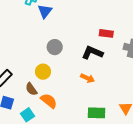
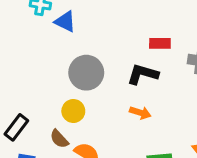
blue triangle: (45, 11) -> (65, 22), turned -35
gray circle: (55, 47) -> (86, 73), size x1.5

